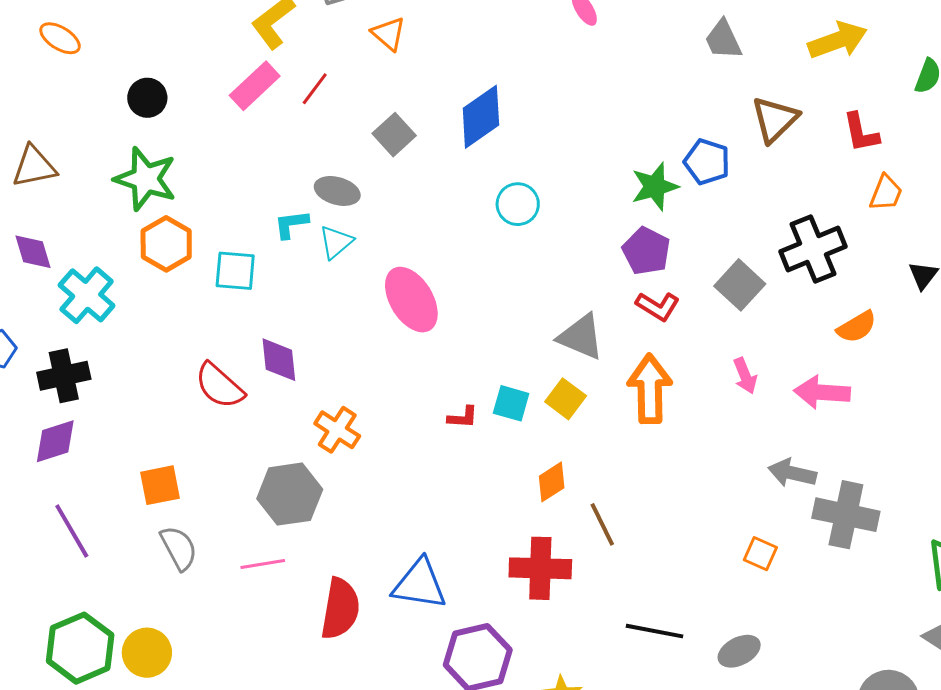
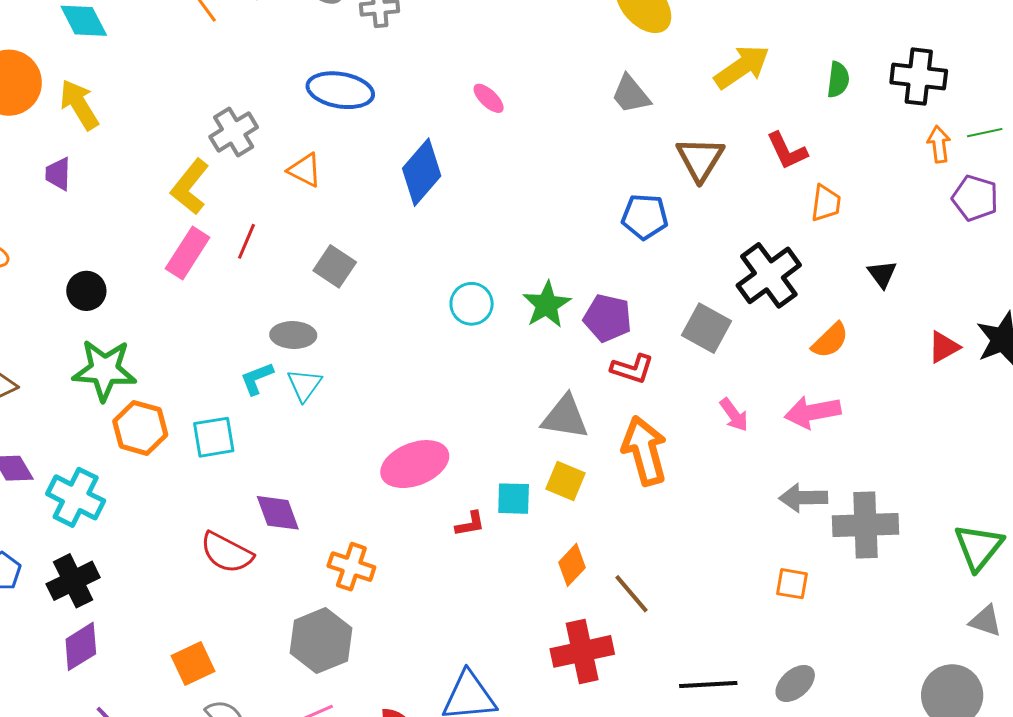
blue diamond: (481, 117) -> (422, 172), moved
green star: (655, 187) -> (547, 305), moved
pink ellipse: (411, 300) -> (415, 464), moved, turned -66

